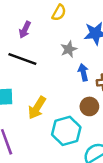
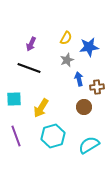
yellow semicircle: (59, 13) -> (66, 38), moved
cyan hexagon: (66, 131) -> (53, 136), moved

